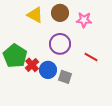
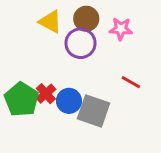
purple circle: (60, 44) -> (80, 43), moved
green pentagon: (15, 56) -> (21, 99), moved
gray square: (65, 77) -> (93, 111), size x1.6

